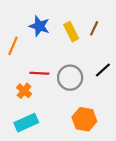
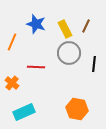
black line: (103, 70) -> (94, 64), turned -42
gray circle: (70, 78) -> (69, 53), moved
orange cross: (24, 91) -> (12, 83), moved

